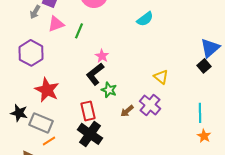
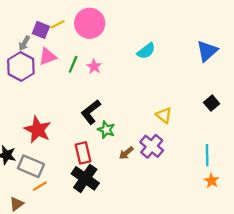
blue triangle: (210, 48) -> (207, 51), moved
purple hexagon: (31, 53) -> (21, 66), moved
pink star: (102, 56) -> (94, 66), moved

